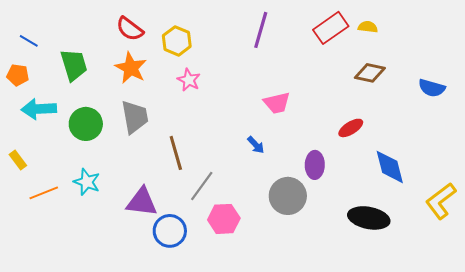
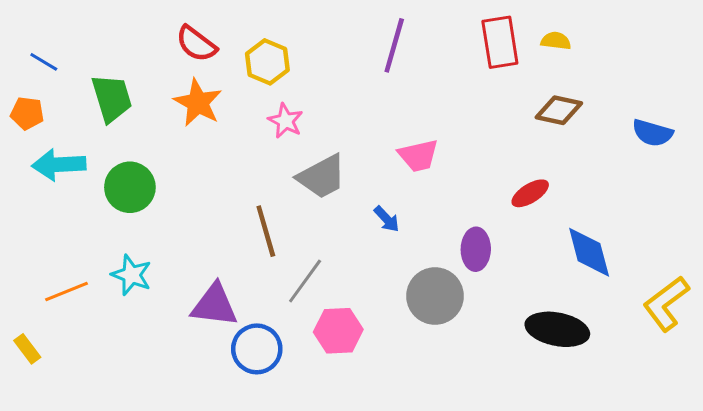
red rectangle: (331, 28) -> (500, 42), turned -64
gray trapezoid: (135, 117) -> (322, 177), moved, turned 72
yellow rectangle: (18, 160) -> (27, 349), moved

